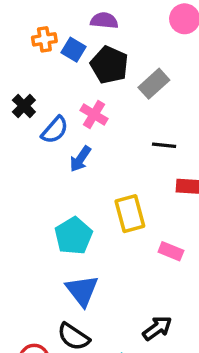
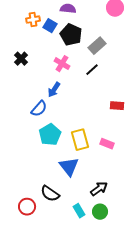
blue semicircle: (55, 130) -> (39, 109), moved
black line: (164, 145) -> (92, 70), moved, turned -48
yellow rectangle: (130, 214) -> (80, 140), moved
blue triangle: (82, 291) -> (69, 167), moved

